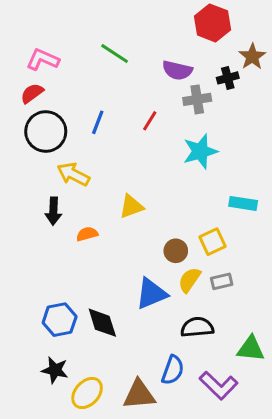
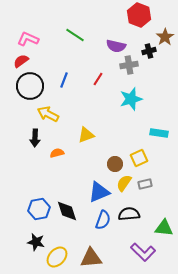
blue semicircle: (173, 370) -> (103, 220), moved

